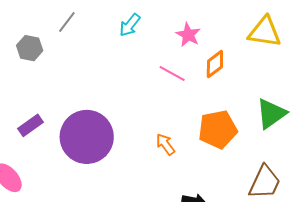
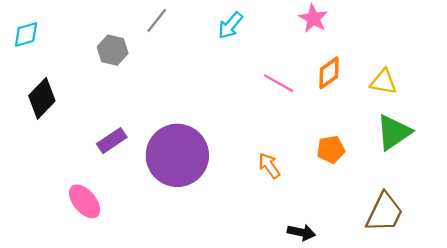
yellow triangle: (265, 32) -> (383, 82), moved, size x0.7
pink star: (188, 35) -> (313, 18), moved
orange pentagon: (218, 129) -> (331, 150), size x0.6

